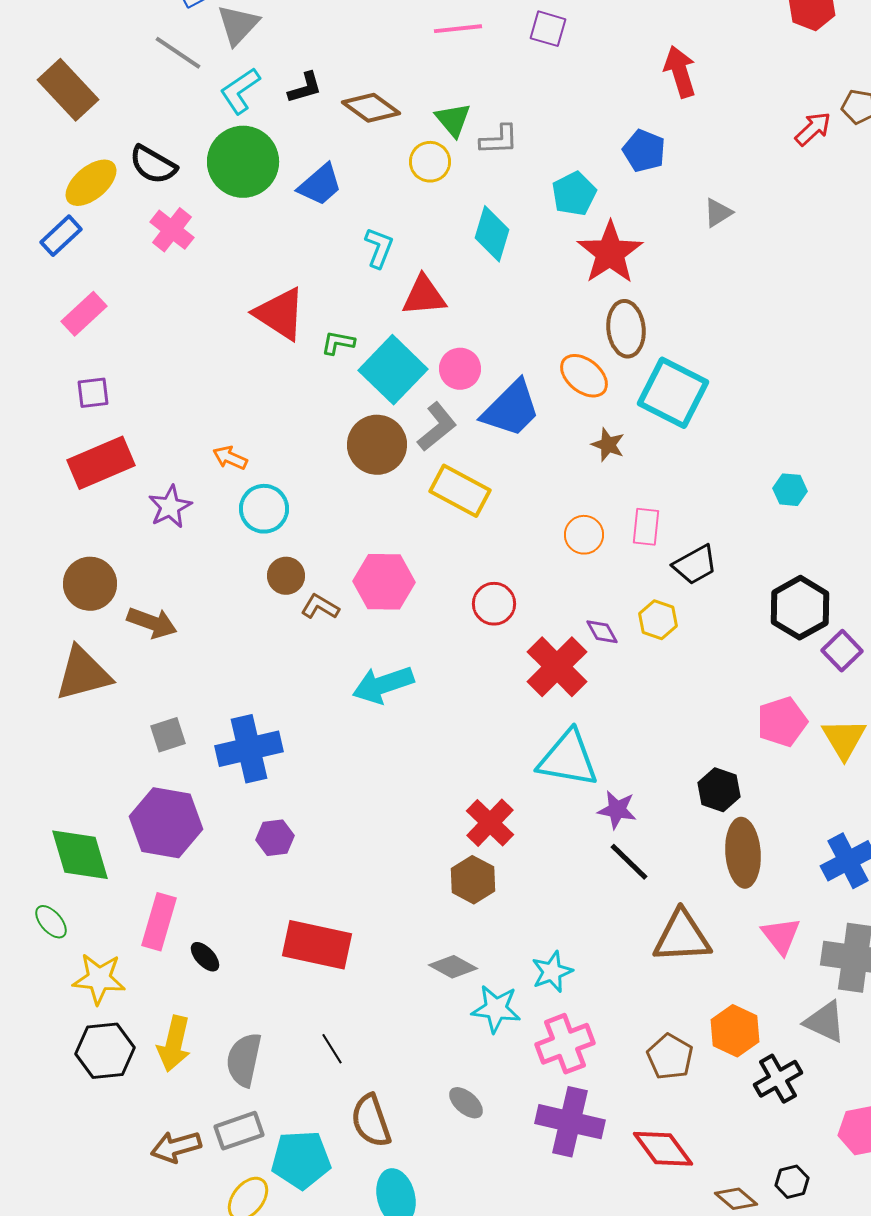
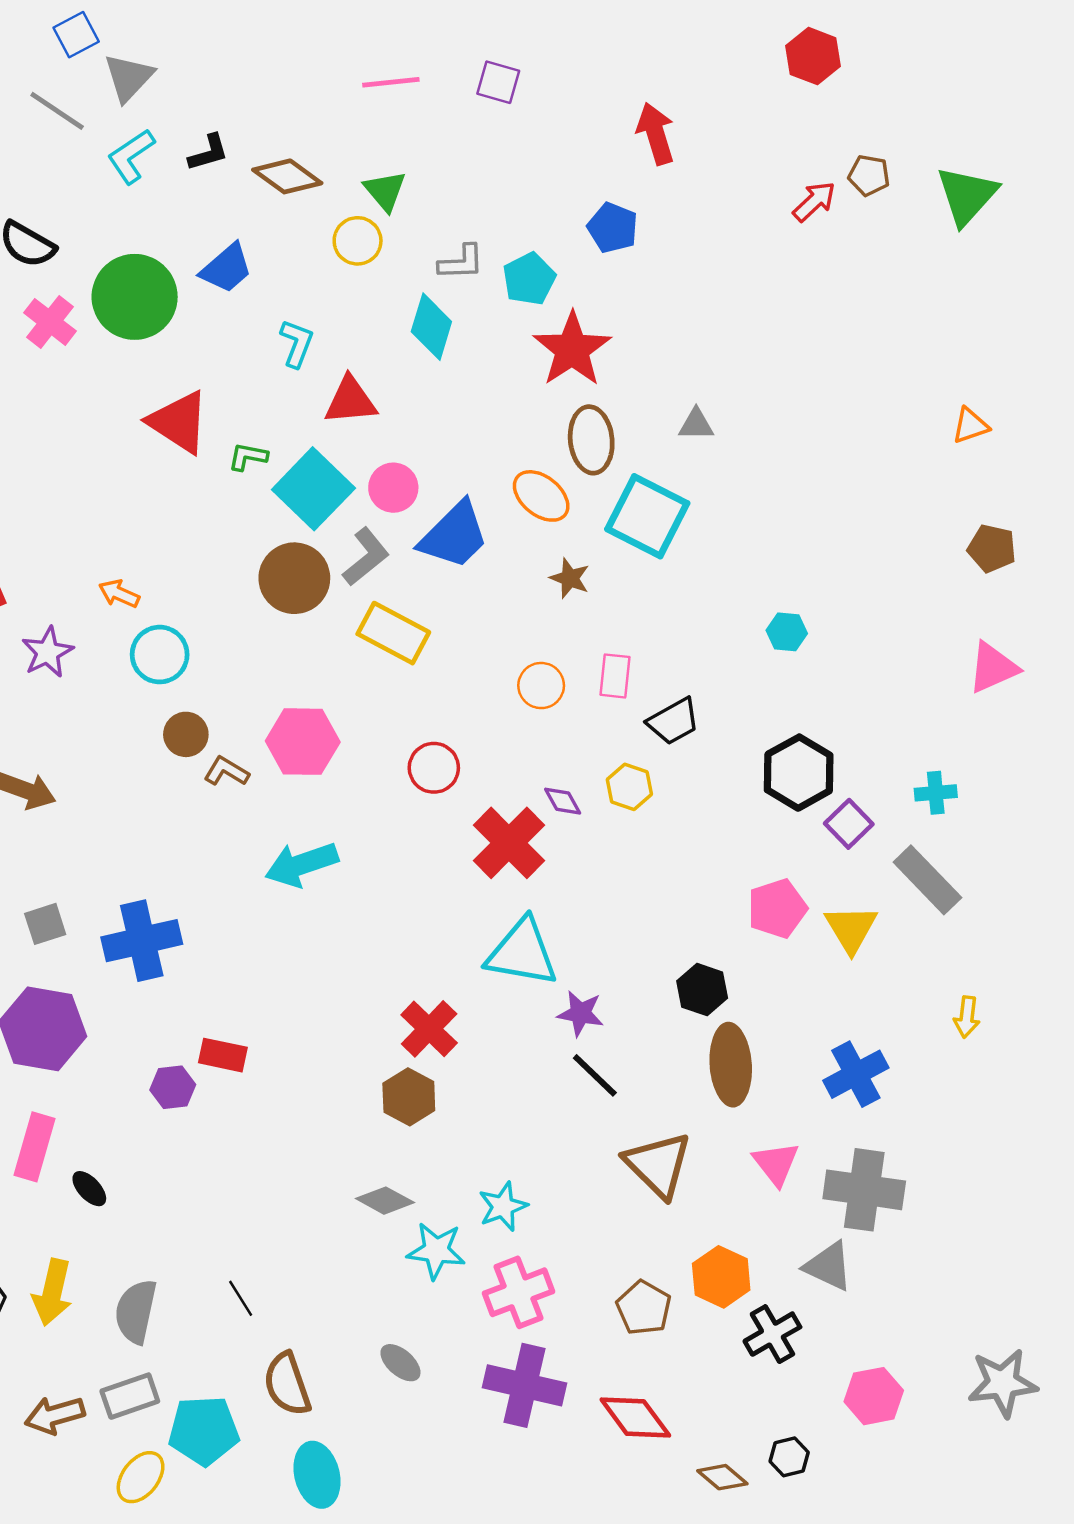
gray L-shape: (499, 140) -> (461, 262), moved
green circle: (243, 162) -> (135, 297), moved
gray triangle: (718, 213) -> (696, 424), moved, turned 32
purple hexagon: (275, 838) -> (173, 1087), moved
brown triangle: (682, 937) -> (658, 1165), turned 48
red rectangle: (317, 945) -> (223, 1055), moved, size x0.6

